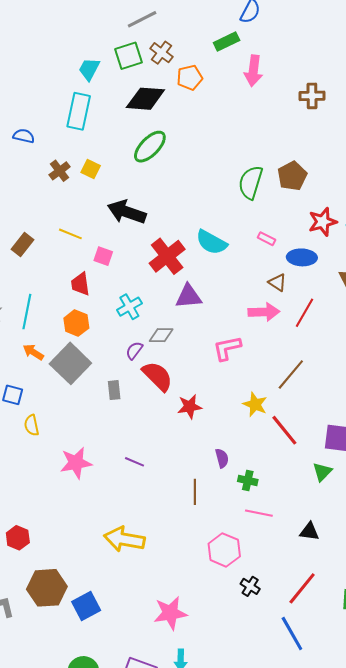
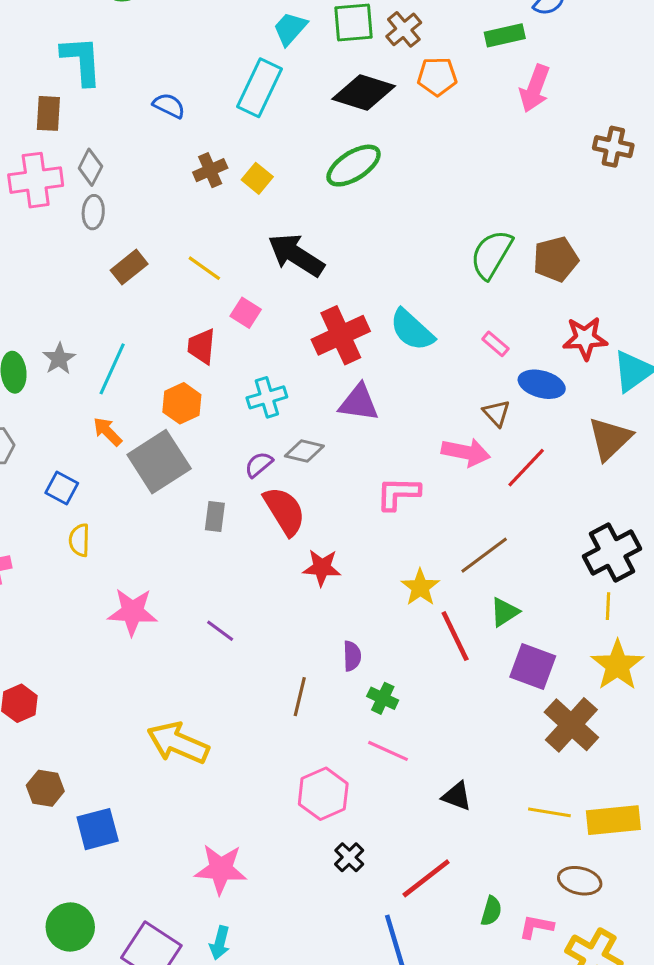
green triangle: (322, 472) -> (505, 612), moved
brown hexagon: (47, 588) -> (45, 788), size x0.6

